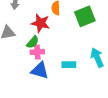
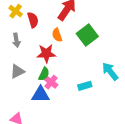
pink cross: (37, 52) -> (51, 82), turned -32
blue triangle: (40, 70) -> (41, 95), moved

